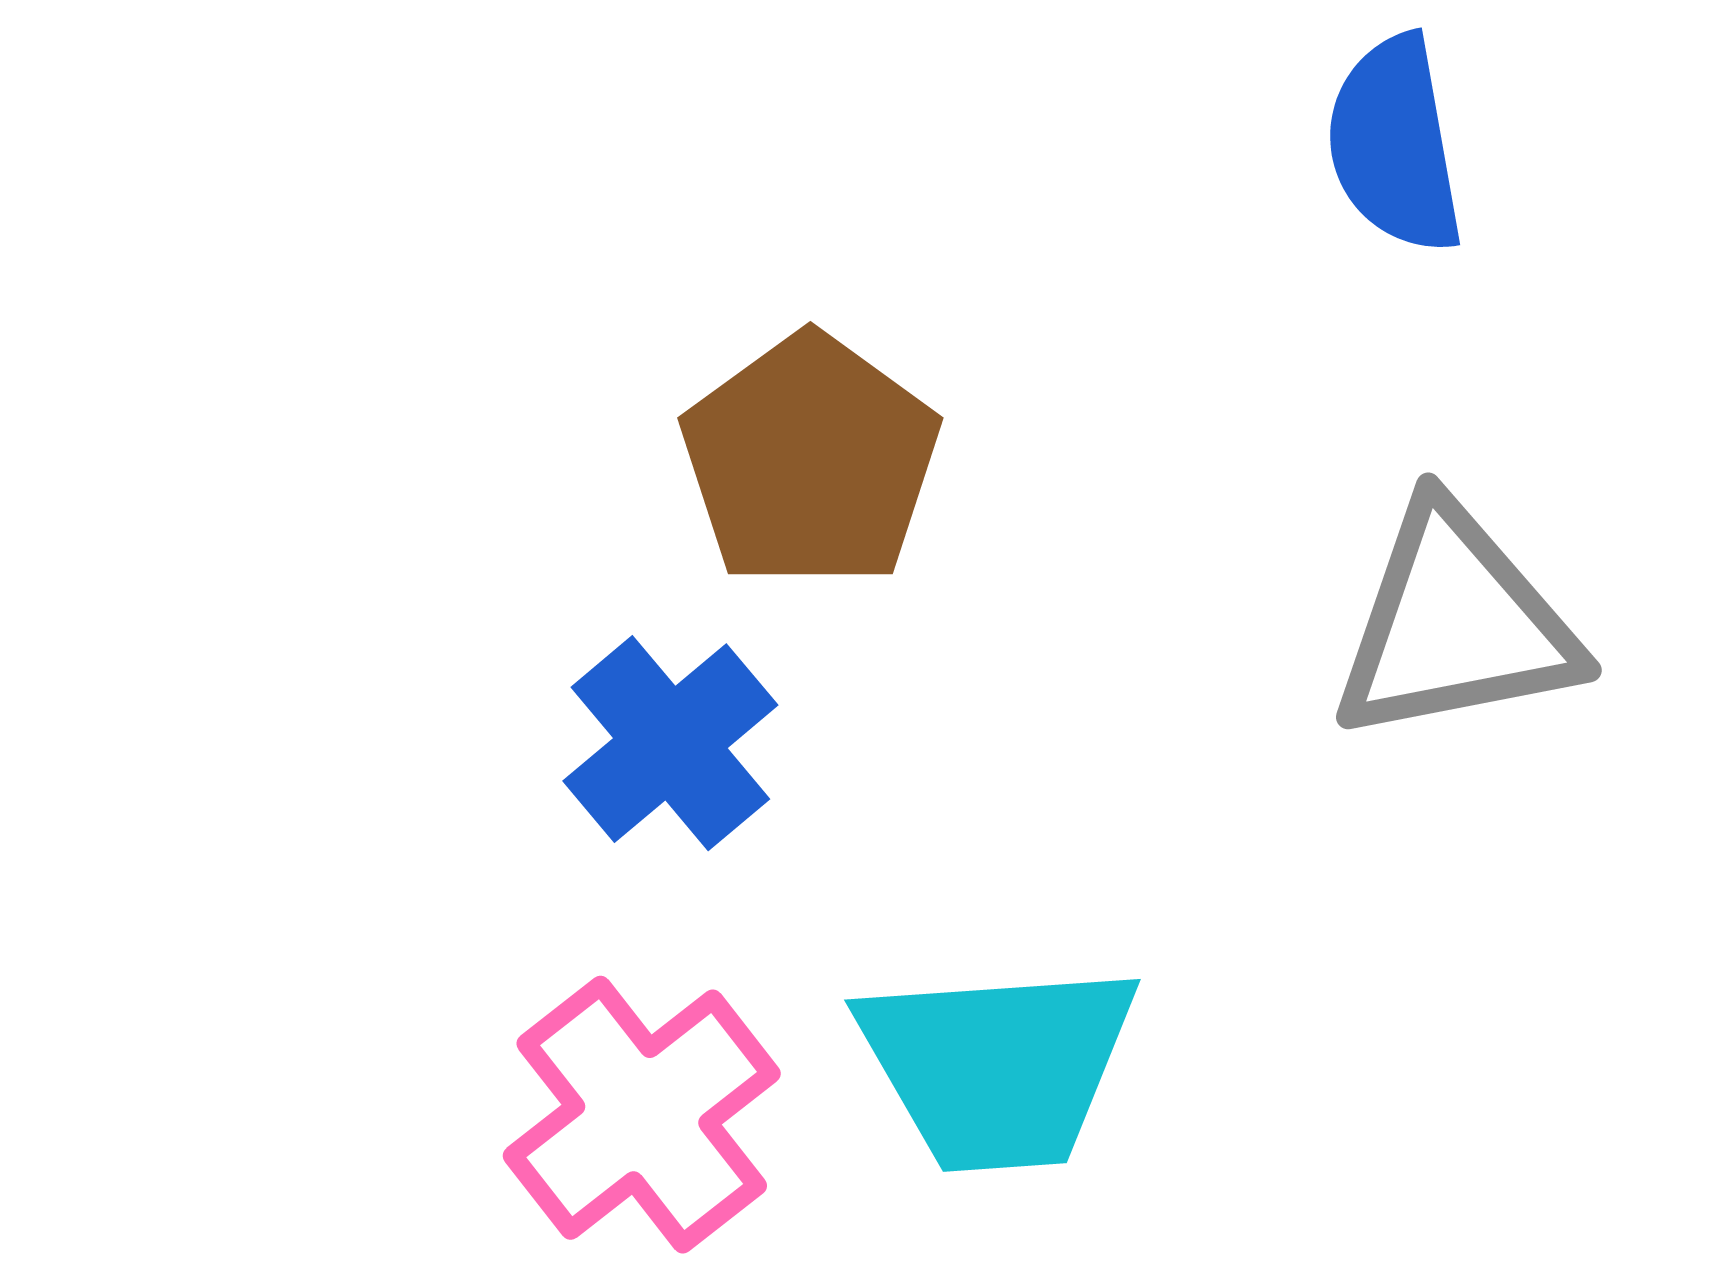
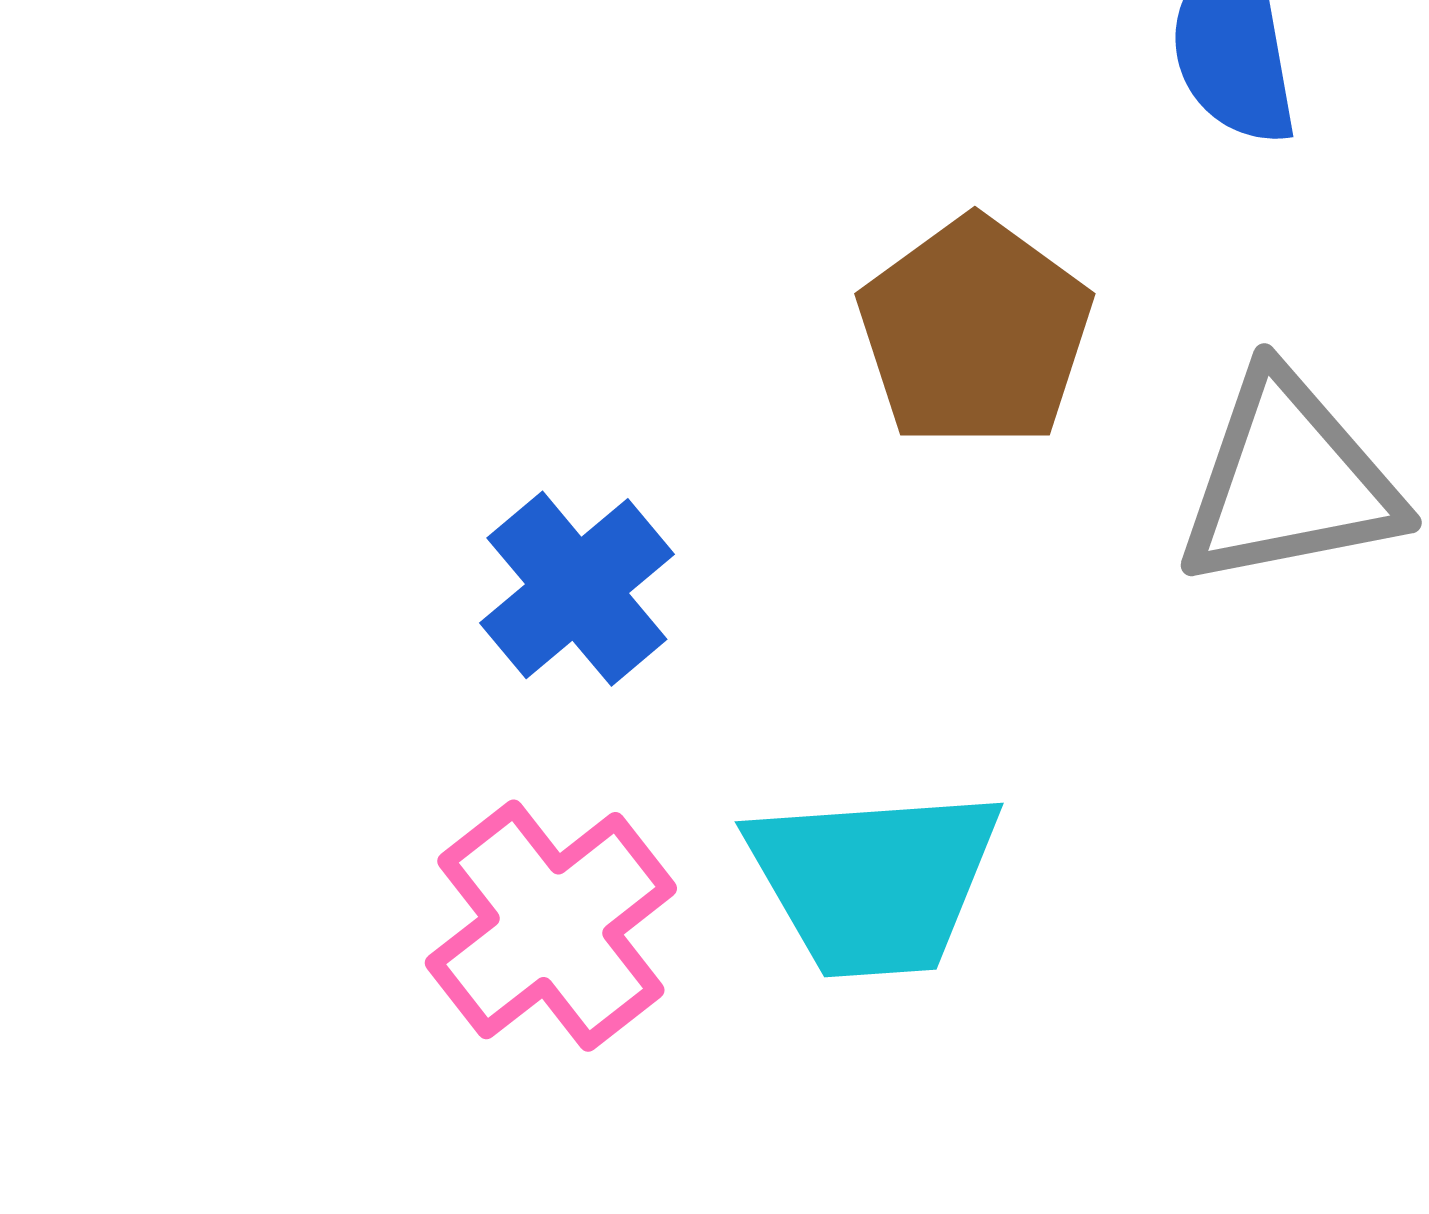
brown pentagon: (810, 461) -> (975, 333), moved

